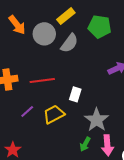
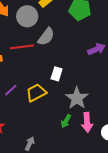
gray semicircle: (69, 43) -> (46, 37), moved
red line: (42, 81) -> (22, 47), moved

